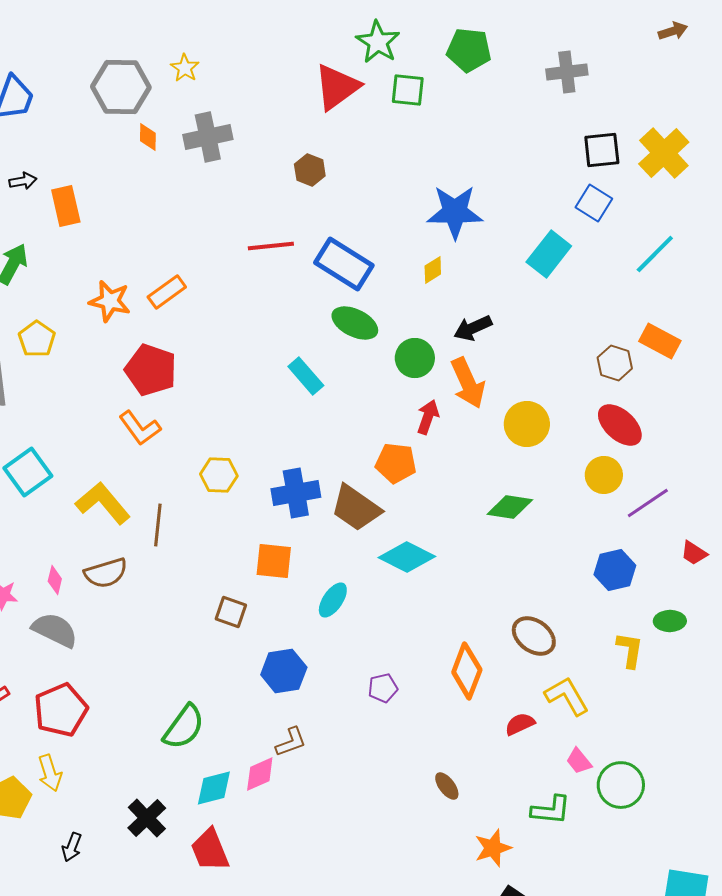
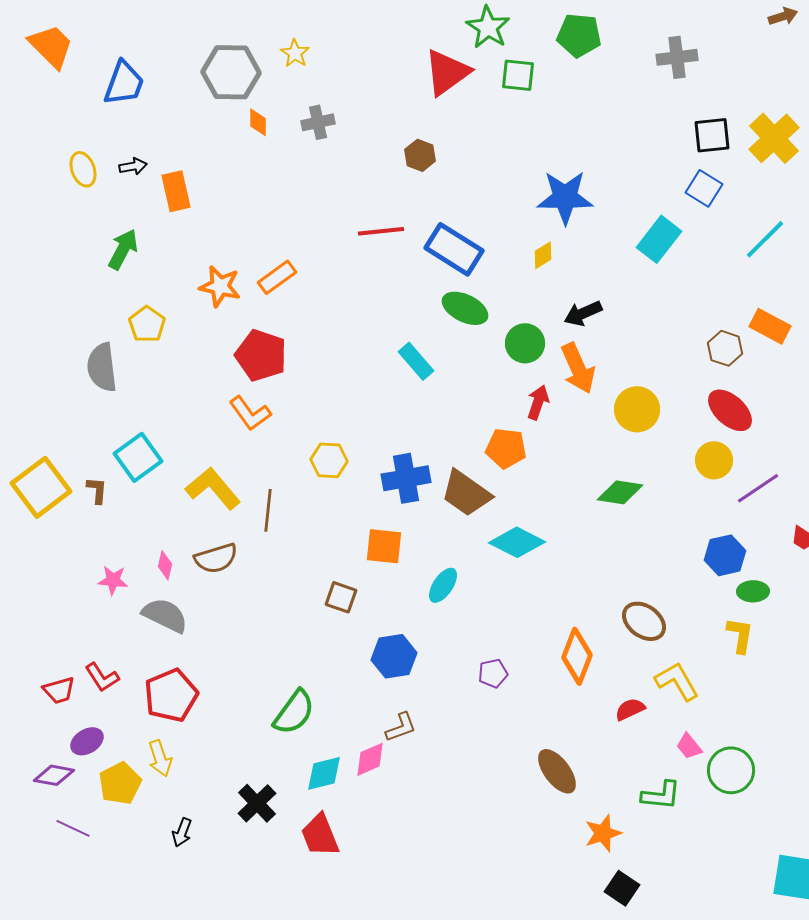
gray cross: (208, 137) -> (318, 122), size x0.7
green ellipse: (670, 621) -> (753, 591), moved
brown ellipse: (447, 786) -> (557, 771), size x1.6

